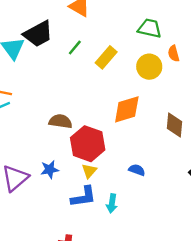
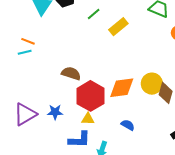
yellow circle: (149, 67) -> (152, 84), moved
orange diamond: (127, 109) -> (122, 88), moved
yellow triangle: (89, 171) -> (88, 119), turned 40

